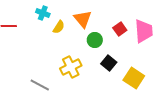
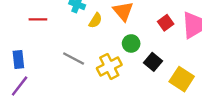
green circle: (95, 40) -> (131, 43), moved
gray line: (40, 85) -> (74, 58), moved

